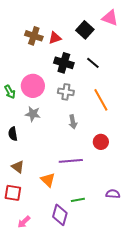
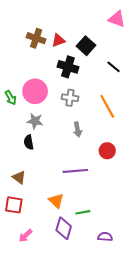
black square: (85, 30) -> (86, 46), moved
black line: (93, 63) -> (114, 67), moved
black semicircle: (13, 134) -> (29, 142), moved
orange triangle: (48, 180) -> (56, 201), moved
purple semicircle: (113, 194) -> (105, 237), moved

